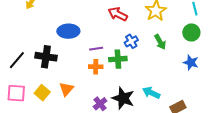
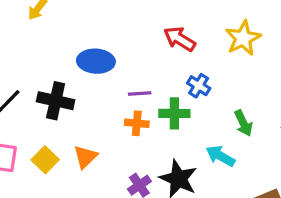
blue cross: (131, 41) -> (199, 86), turned -32
green arrow: (160, 42) -> (243, 123), moved
cyan arrow: (151, 93) -> (220, 156), moved

